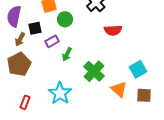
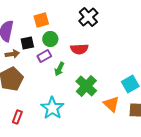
green circle: (65, 19) -> (50, 39), moved
red semicircle: (113, 30) -> (79, 49), moved
brown arrow: (20, 39) -> (12, 54), turned -128

